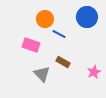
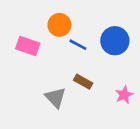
blue circle: (87, 17) -> (115, 41), moved
pink rectangle: (31, 45) -> (28, 46), moved

